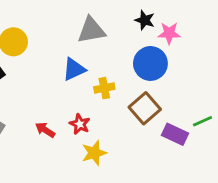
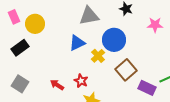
pink star: (169, 33) -> (155, 25), moved
blue circle: (150, 63) -> (114, 40), moved
yellow cross: (104, 88) -> (98, 56), turned -32

